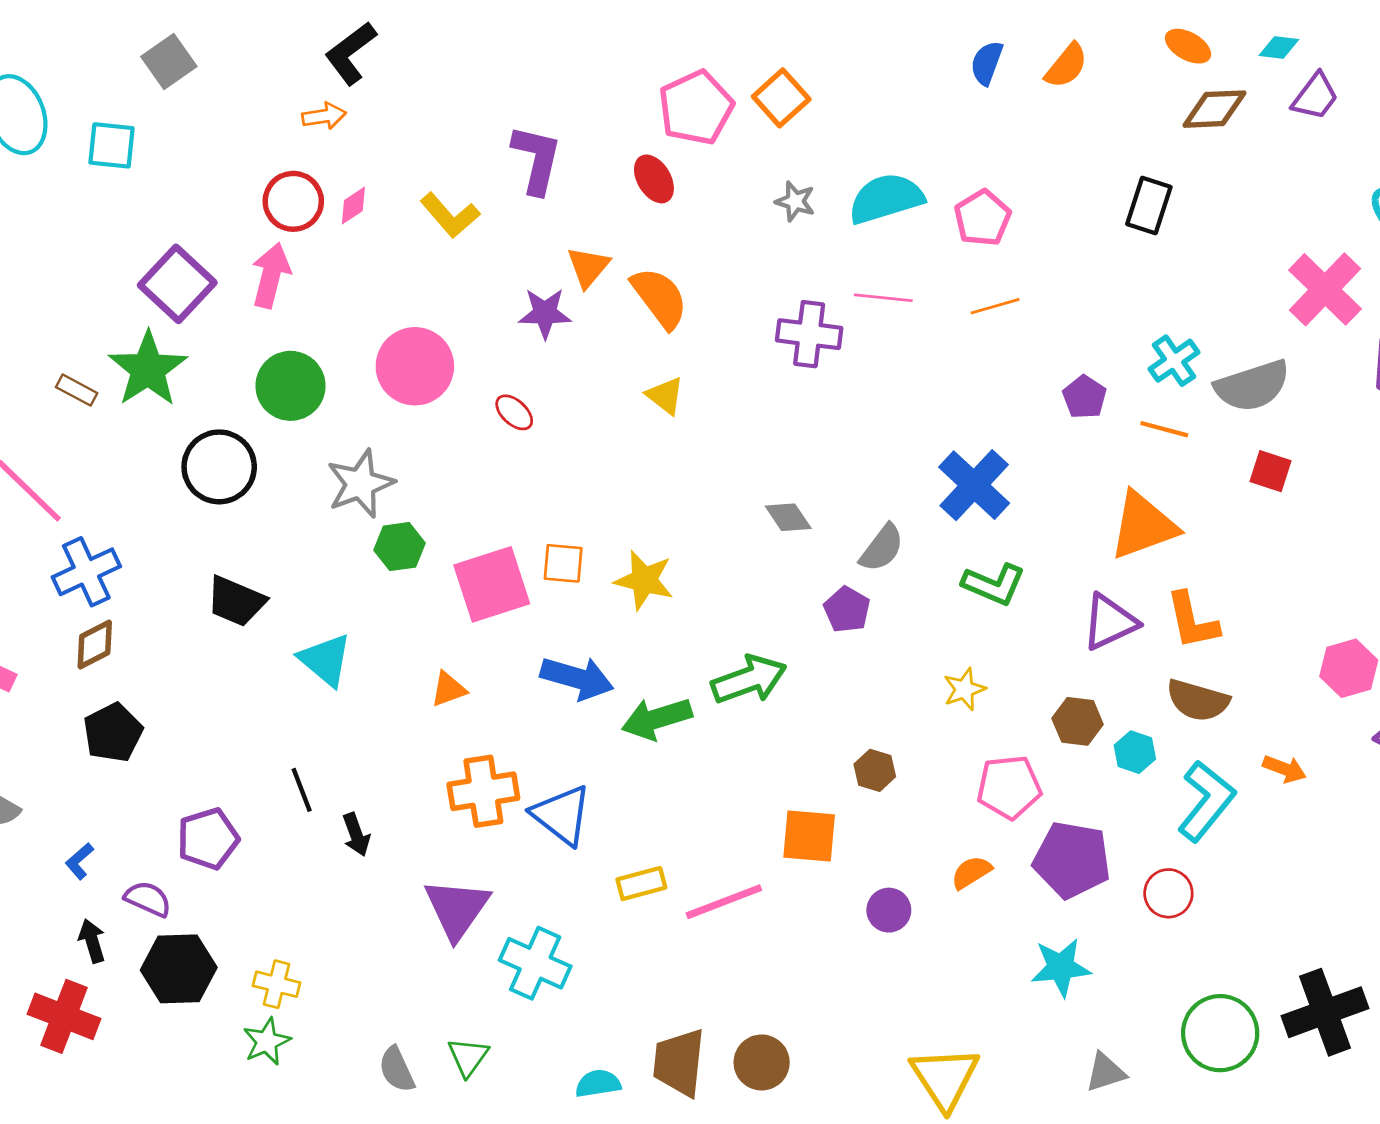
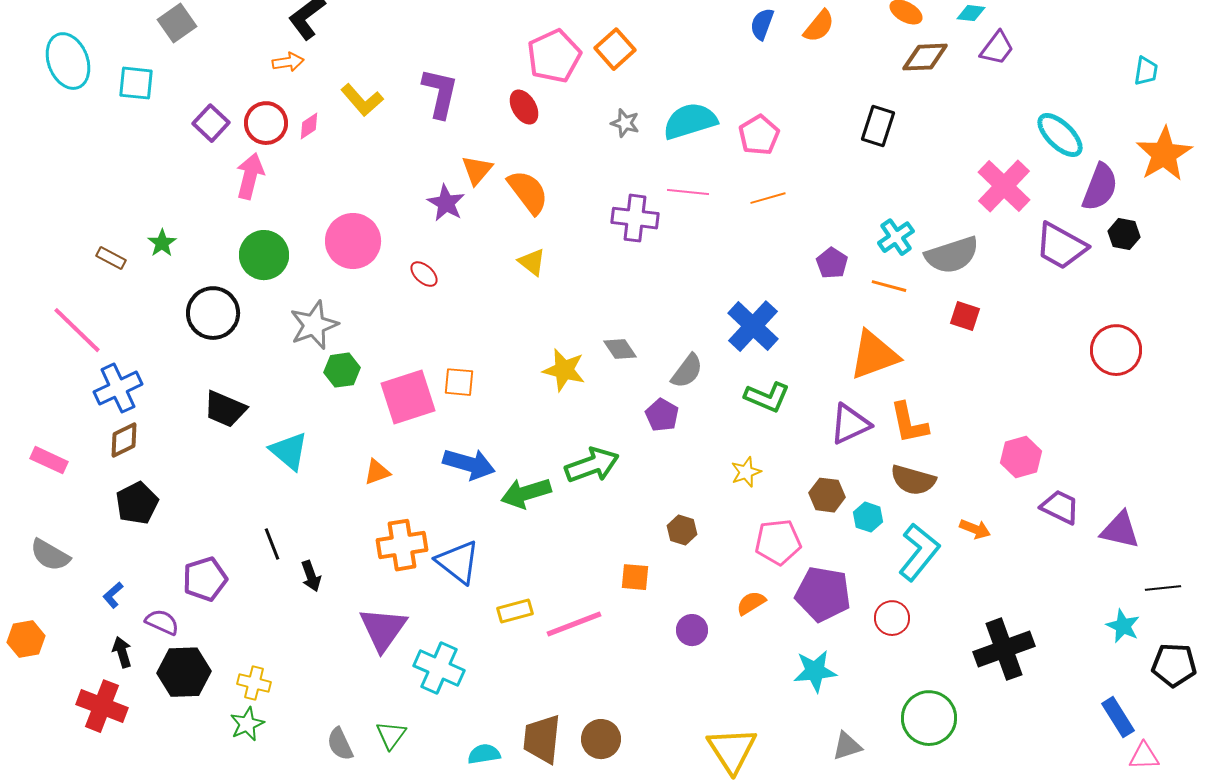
yellow L-shape: (450, 215) -> (362, 100), moved
purple square: (177, 284) -> (211, 123), moved, size x0.7
purple star: (545, 313) -> (446, 203), turned 30
green star: (148, 369) -> (162, 243), size x0.5
yellow star: (644, 580) -> (564, 370), moved
orange square: (809, 836) -> (635, 577), size x0.7
black cross: (1325, 1012) -> (1004, 649), moved

